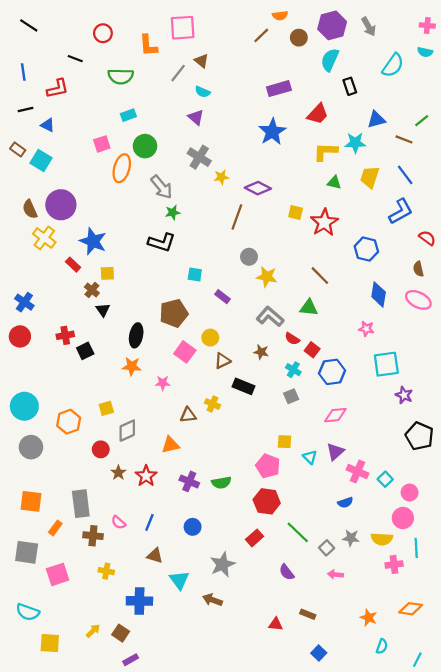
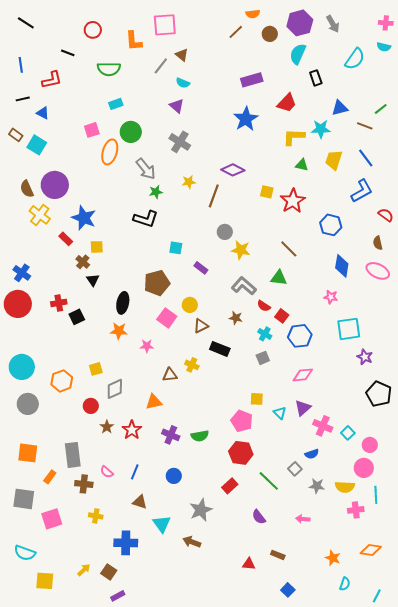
yellow star: (221, 177) -> (189, 182), moved
red circle: (20, 336) -> (18, 304), size x1.4
gray square: (327, 548) -> (295, 469), moved

